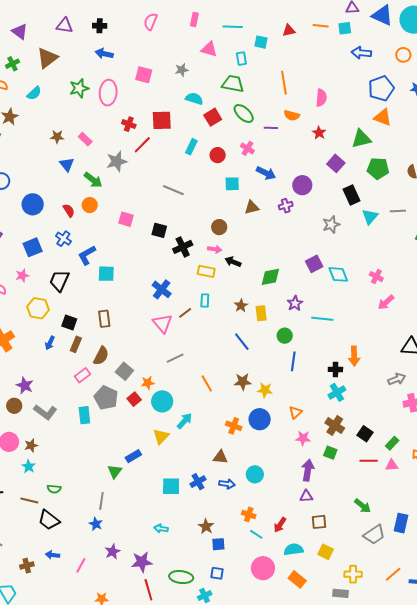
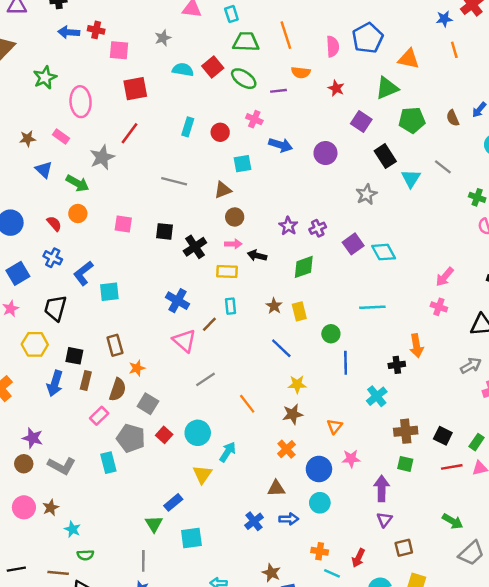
green trapezoid: (233, 84) -> (246, 42), moved
blue pentagon: (381, 88) -> (368, 38), moved
pink ellipse: (108, 93) -> (81, 102), moved
red square: (213, 117) -> (213, 67), moved
red square: (162, 120) -> (135, 89), moved
red cross: (129, 124) -> (96, 30), moved
purple cross: (286, 206) -> (318, 228), moved
brown triangle: (252, 207) -> (223, 190), moved
gray line: (398, 211) -> (443, 167), turned 49
pink cross: (376, 277) -> (439, 307), moved
purple star: (295, 303) -> (288, 226), moved
blue arrow: (50, 343) -> (55, 383), size x1.5
brown star: (243, 382) -> (293, 414), moved
orange star: (148, 383) -> (137, 368), moved
yellow star: (265, 390) -> (297, 384), moved
cyan cross: (337, 392) -> (377, 396), moved
orange triangle: (295, 412) -> (335, 426), moved
blue circle: (260, 419) -> (319, 469), moved
orange cross: (234, 426) -> (286, 449), turned 35
brown cross: (335, 426) -> (406, 431), turned -30
pink star: (303, 438) -> (351, 459), moved
cyan star: (29, 466) -> (72, 529), moved
cyan square: (171, 486) -> (191, 538), moved
purple triangle: (306, 496) -> (384, 520), turned -40

